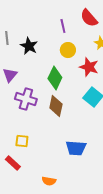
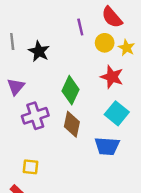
yellow circle: (68, 50) -> (105, 43), moved
purple cross: (26, 99) -> (35, 116), turned -35
blue trapezoid: (76, 148) -> (107, 146), moved

